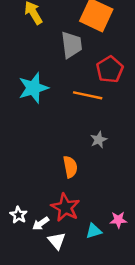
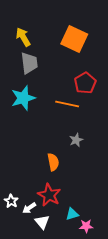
gray trapezoid: (72, 45) -> (29, 63), moved
pink star: (118, 220) -> (86, 226), moved

